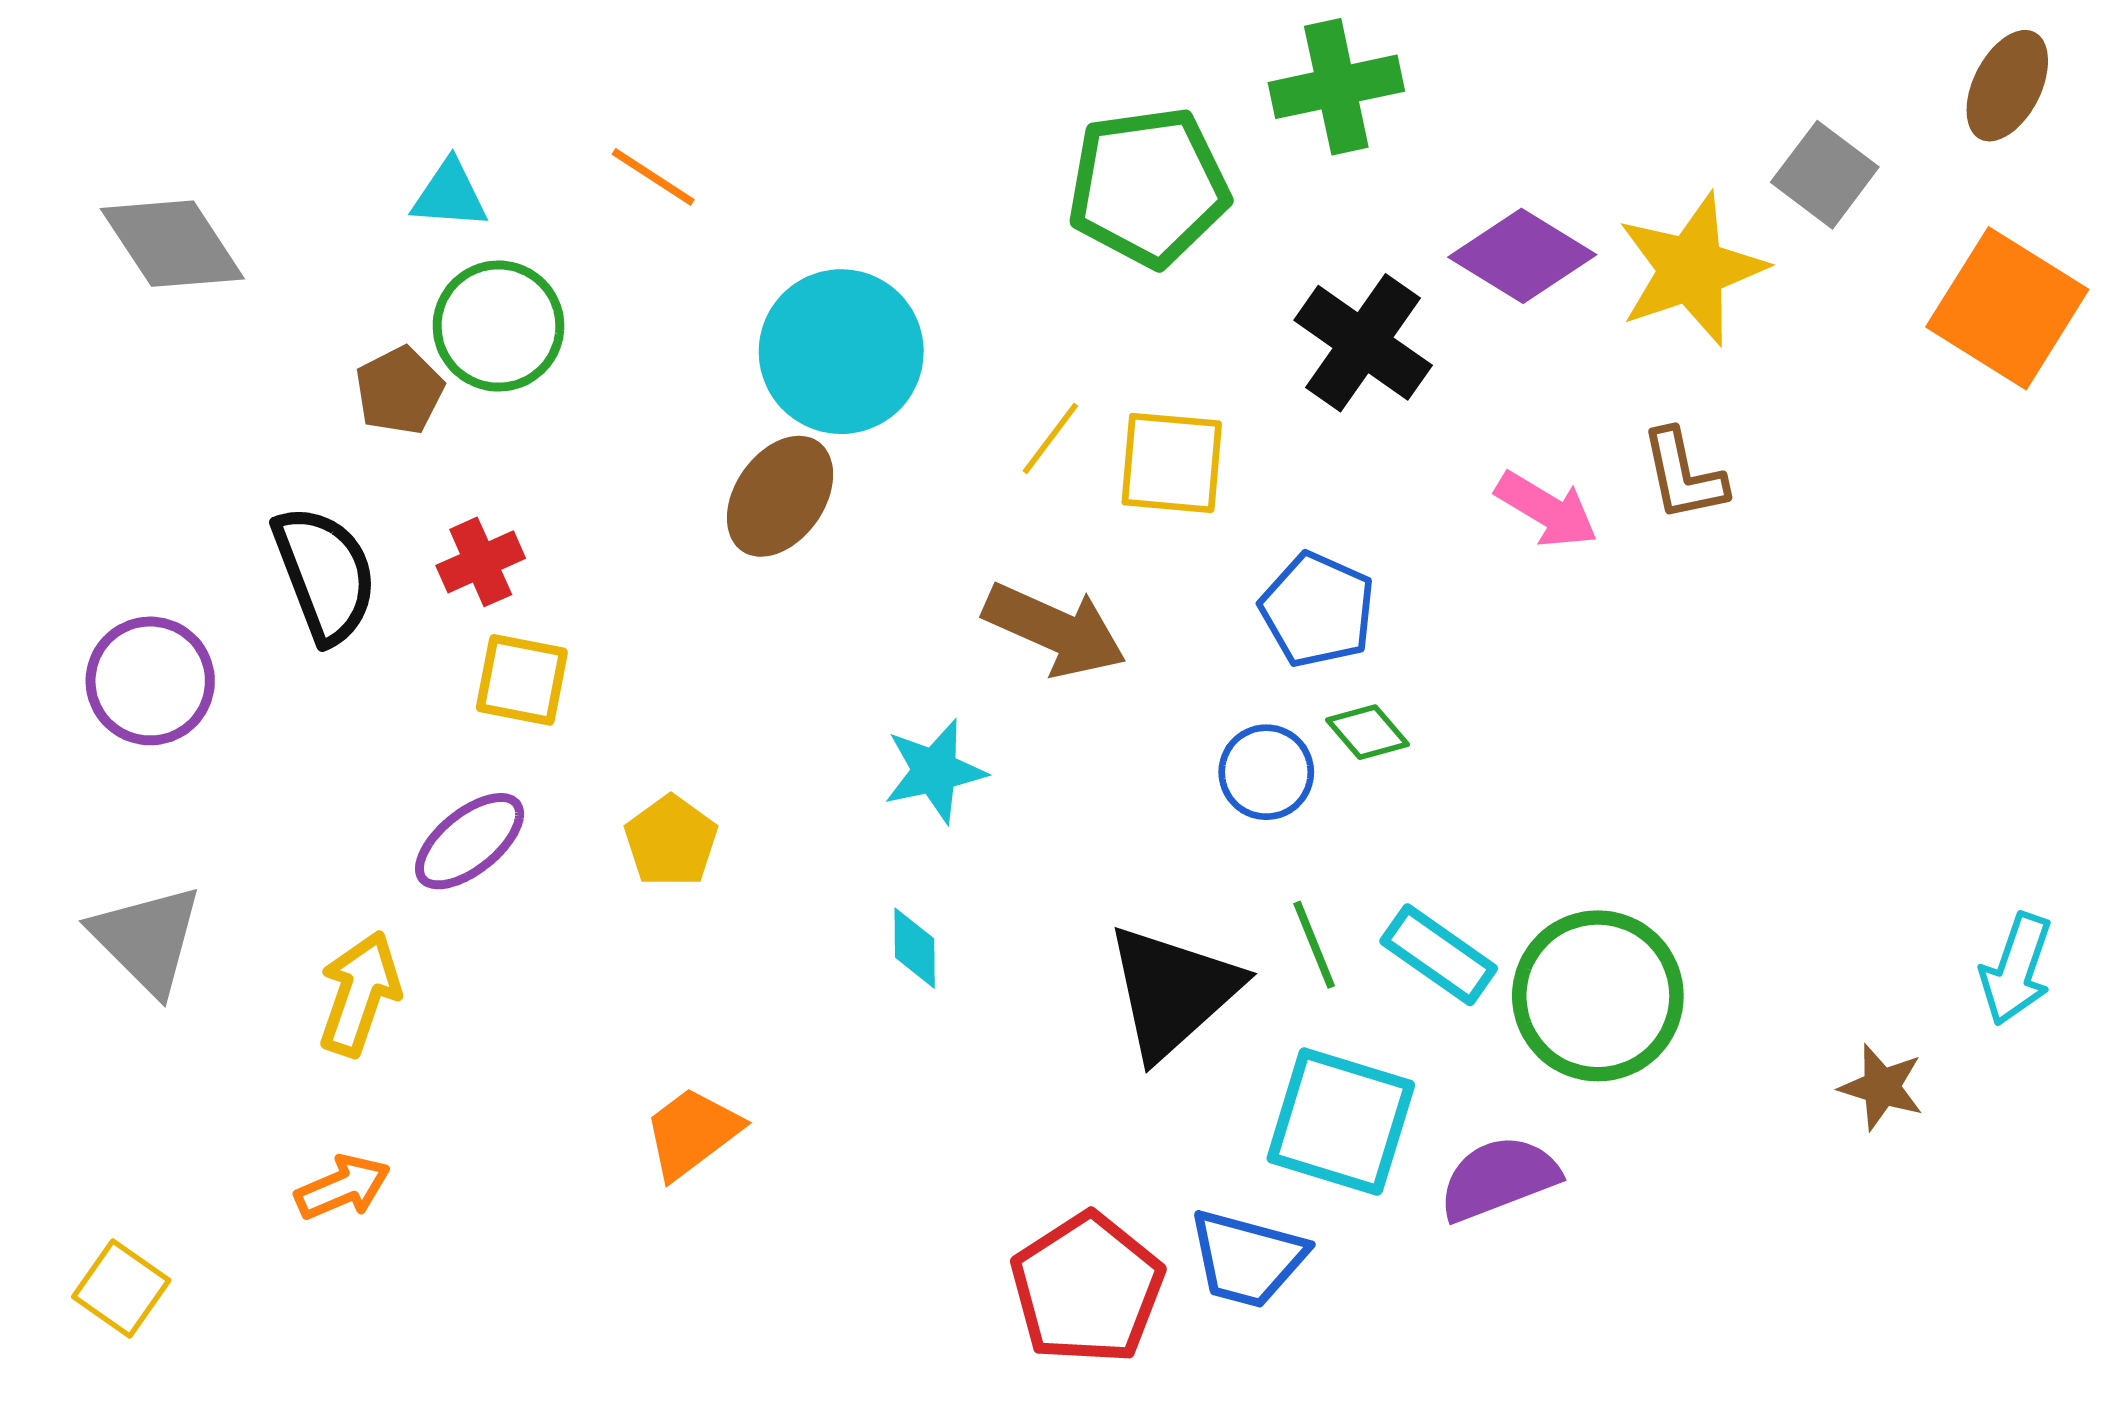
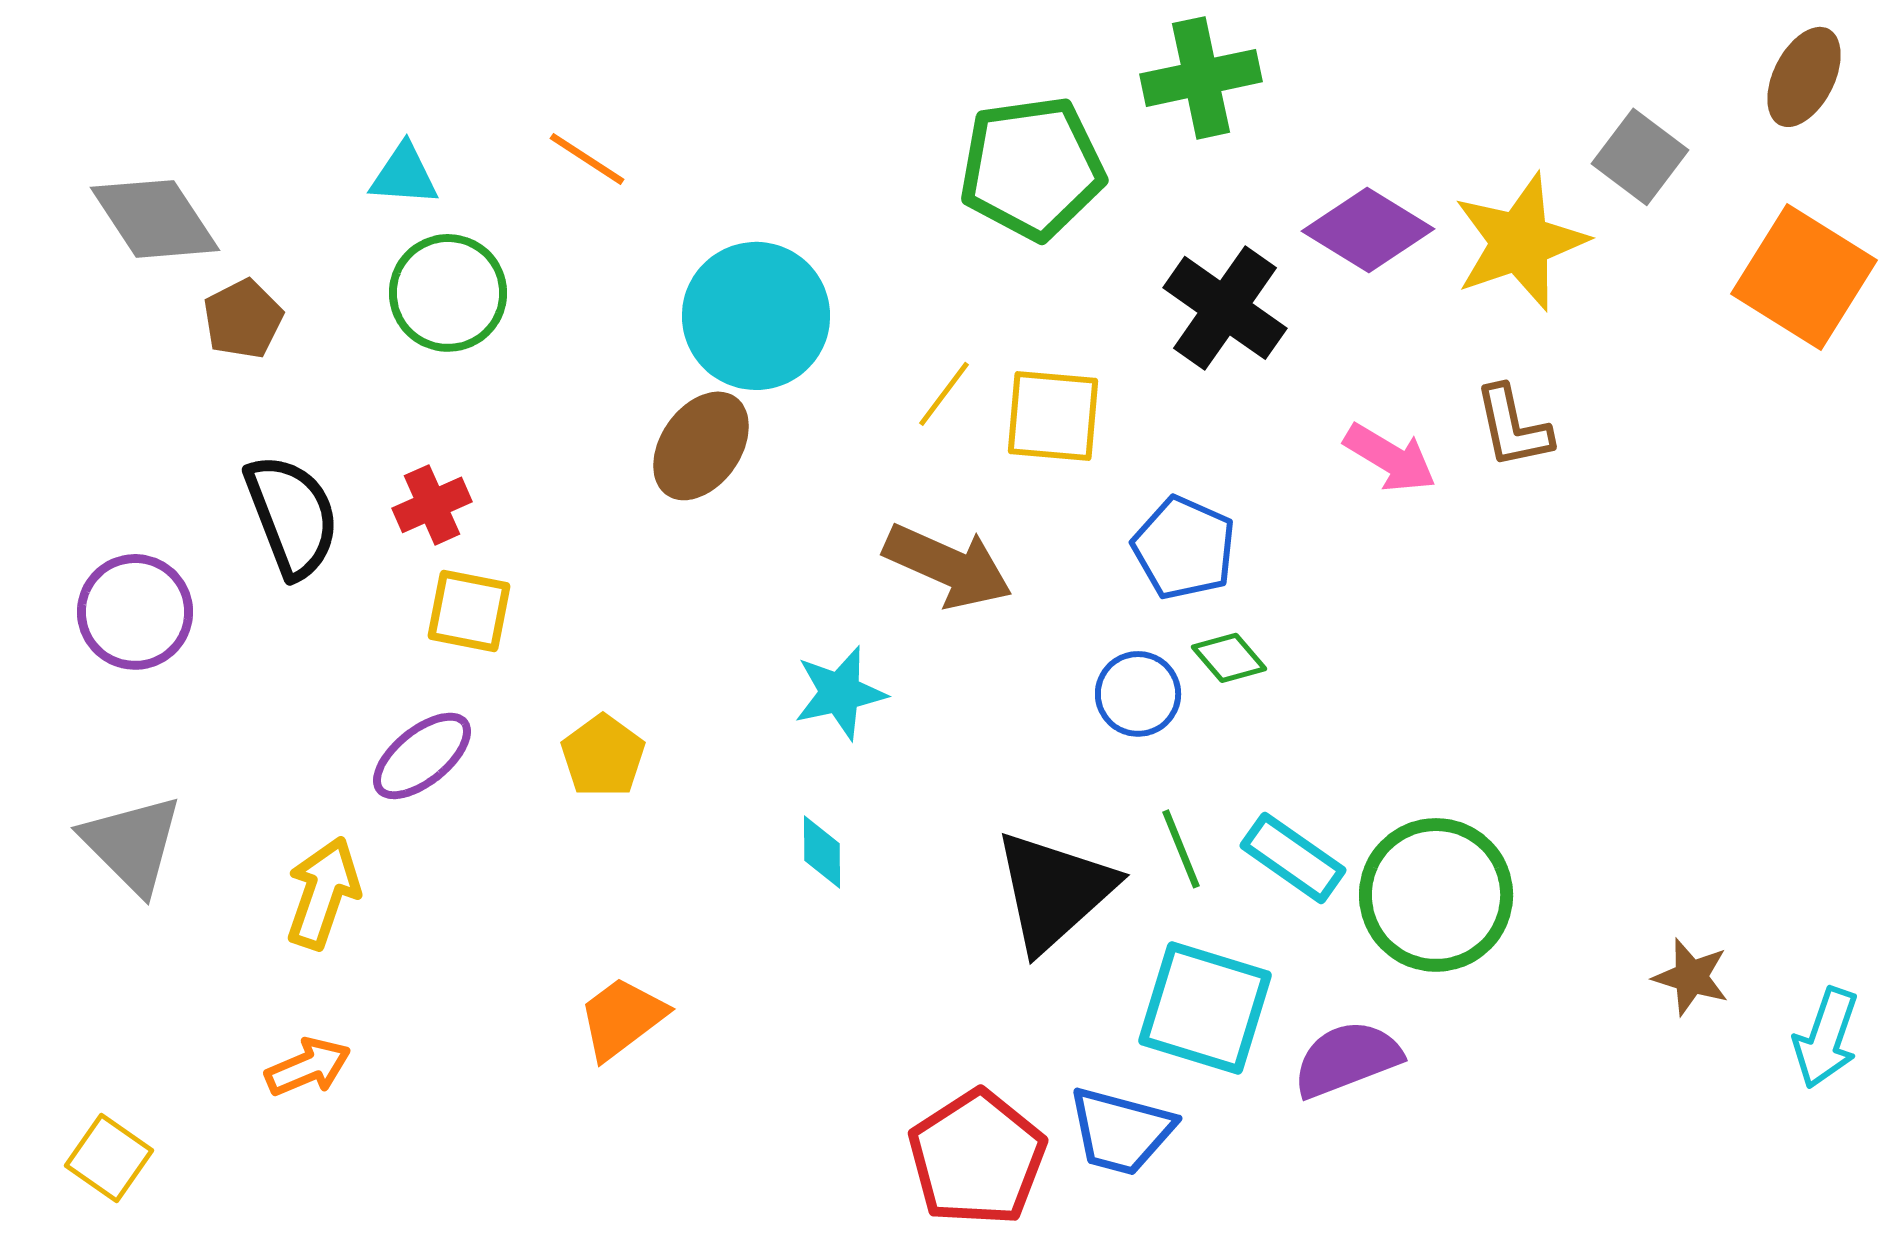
brown pentagon: (399, 391) -> (243, 319), moved
cyan arrow: (2016, 969) -> (1826, 1038), moved

